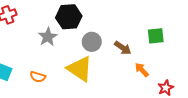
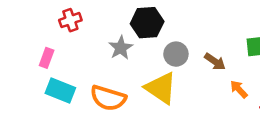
orange semicircle: (38, 77) -> (108, 98), size x1.8

